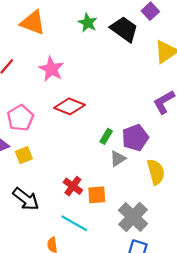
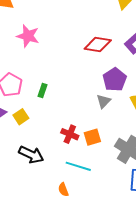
red diamond: (69, 106) -> (98, 44), moved
green rectangle: (106, 136) -> (43, 91), moved

